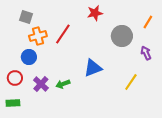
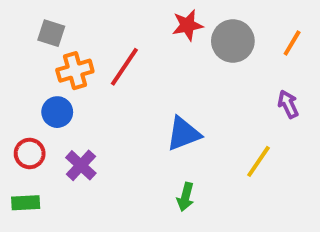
gray circle: (122, 36) -> (233, 41), moved
green arrow: (63, 84) -> (185, 197), moved, turned -56

